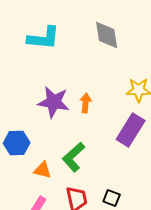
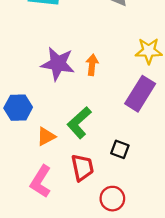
orange triangle: (43, 170) -> (46, 136), turned -42
black square: (112, 198) -> (120, 149), moved

